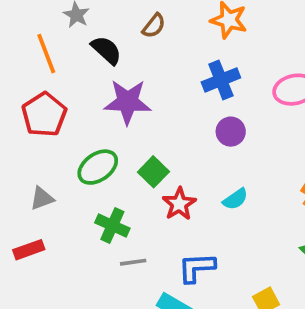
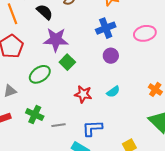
green square: (153, 172) -> (67, 62), moved
red star: (179, 204) -> (83, 94), turned -30
green cross: (112, 226) -> (35, 115), moved

